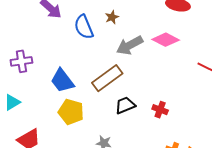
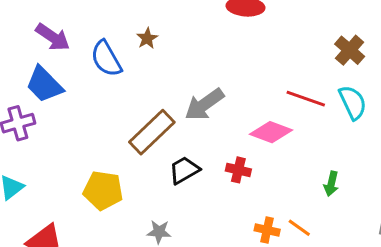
pink diamond: (166, 40) -> (271, 132), moved
gray arrow: (130, 45) -> (204, 104), moved
blue trapezoid: (62, 81) -> (44, 84), moved

